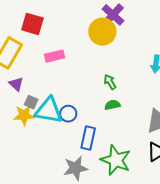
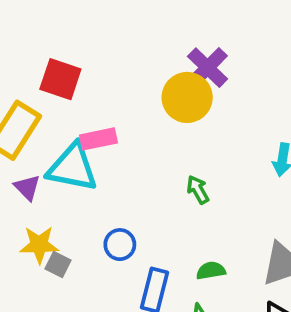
gray square: (31, 102) -> (58, 265), moved
green semicircle: (112, 105) -> (211, 271), moved
cyan triangle: (49, 111) -> (72, 168), moved

